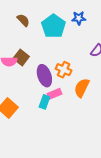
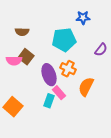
brown semicircle: (23, 20) -> (22, 32), moved, turned 136
cyan pentagon: (53, 26) -> (64, 40), moved, turned 30
pink rectangle: (54, 94) -> (59, 93), turned 72

